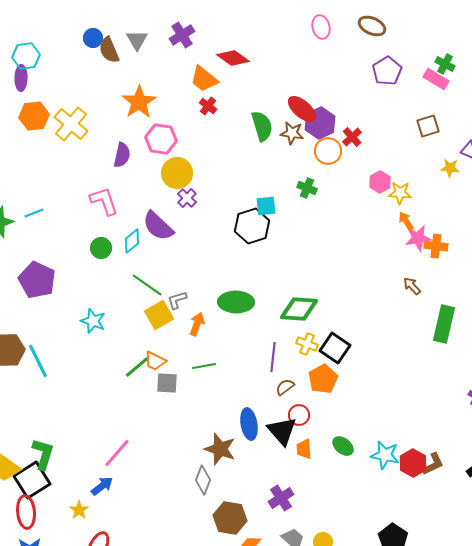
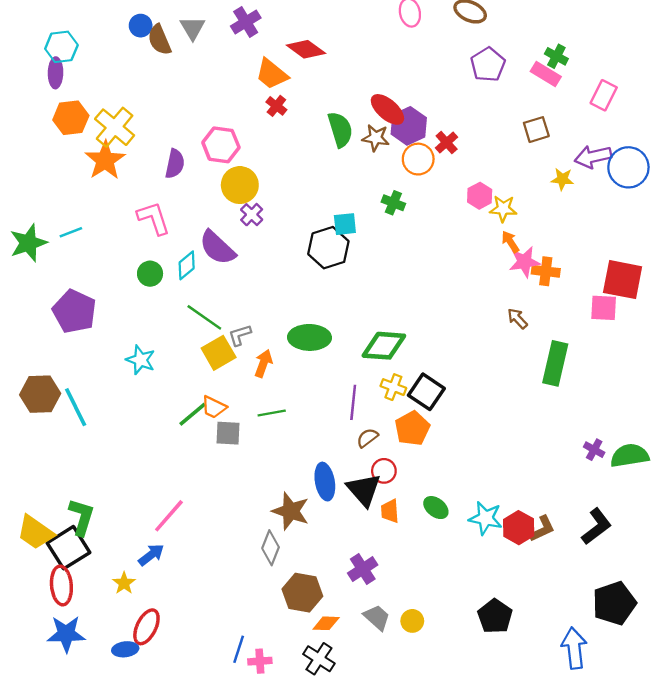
orange star: (139, 102) -> (105, 160), moved

